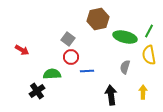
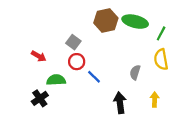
green ellipse: (125, 37) -> (135, 22), moved
red arrow: (22, 50) -> (39, 56), moved
blue line: (87, 71) -> (94, 77), turned 48

